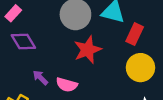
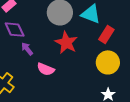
red star: (88, 50) -> (66, 43), turned -30
purple arrow: (40, 78) -> (27, 49), moved

